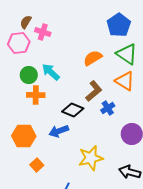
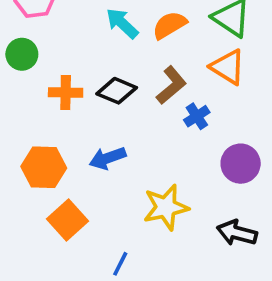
cyan arrow: (51, 72) -> (122, 23), moved
green circle: (29, 75) -> (22, 54), moved
black diamond: (73, 110) -> (117, 91), moved
orange square: (37, 165) -> (67, 220), size x1.5

